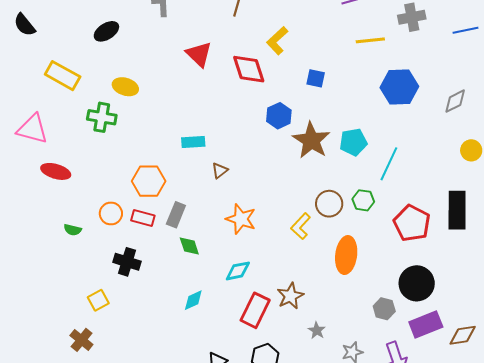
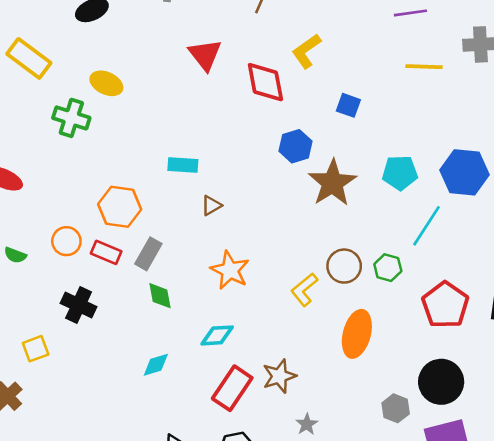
blue hexagon: (399, 87) -> (464, 172), moved
cyan pentagon: (353, 142) -> (400, 173), moved

